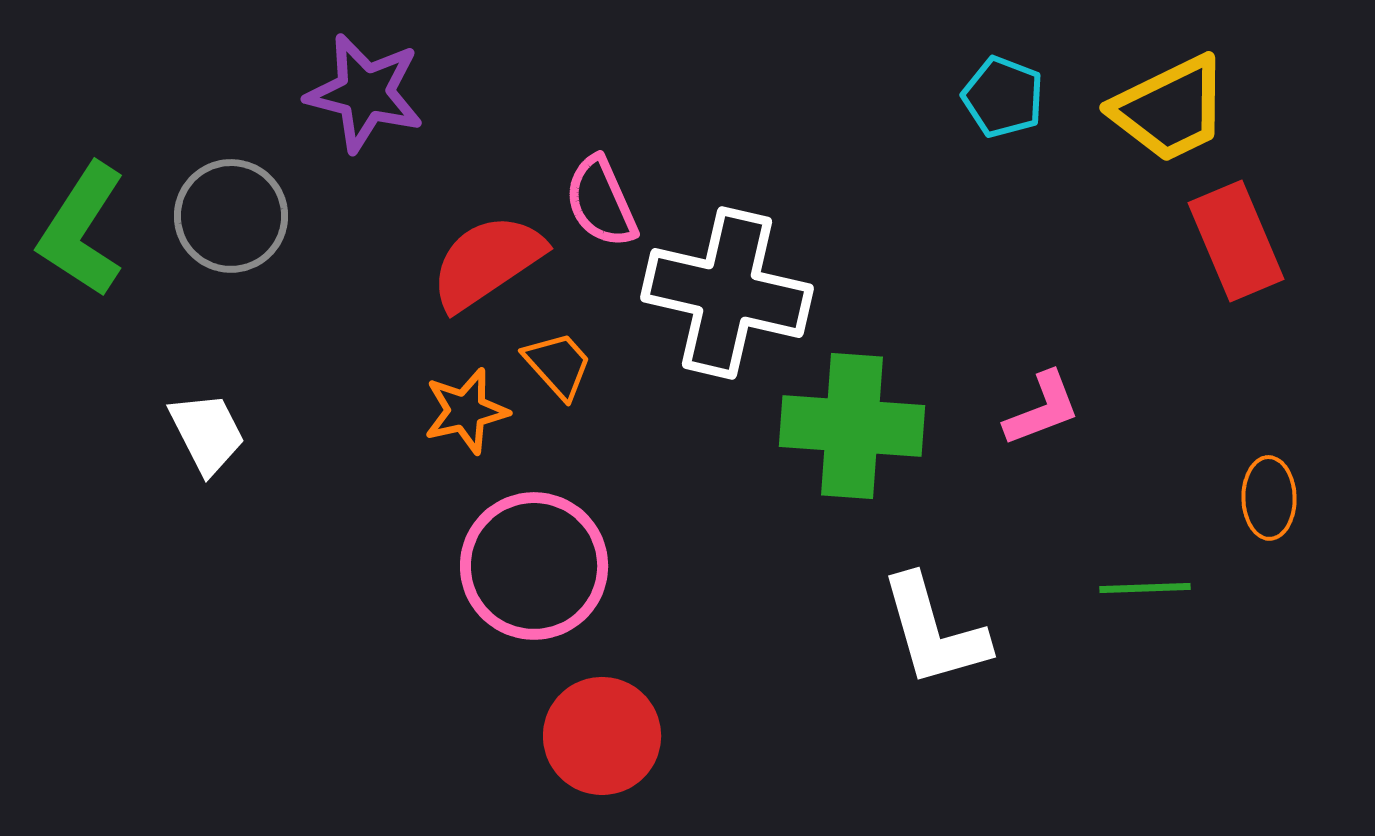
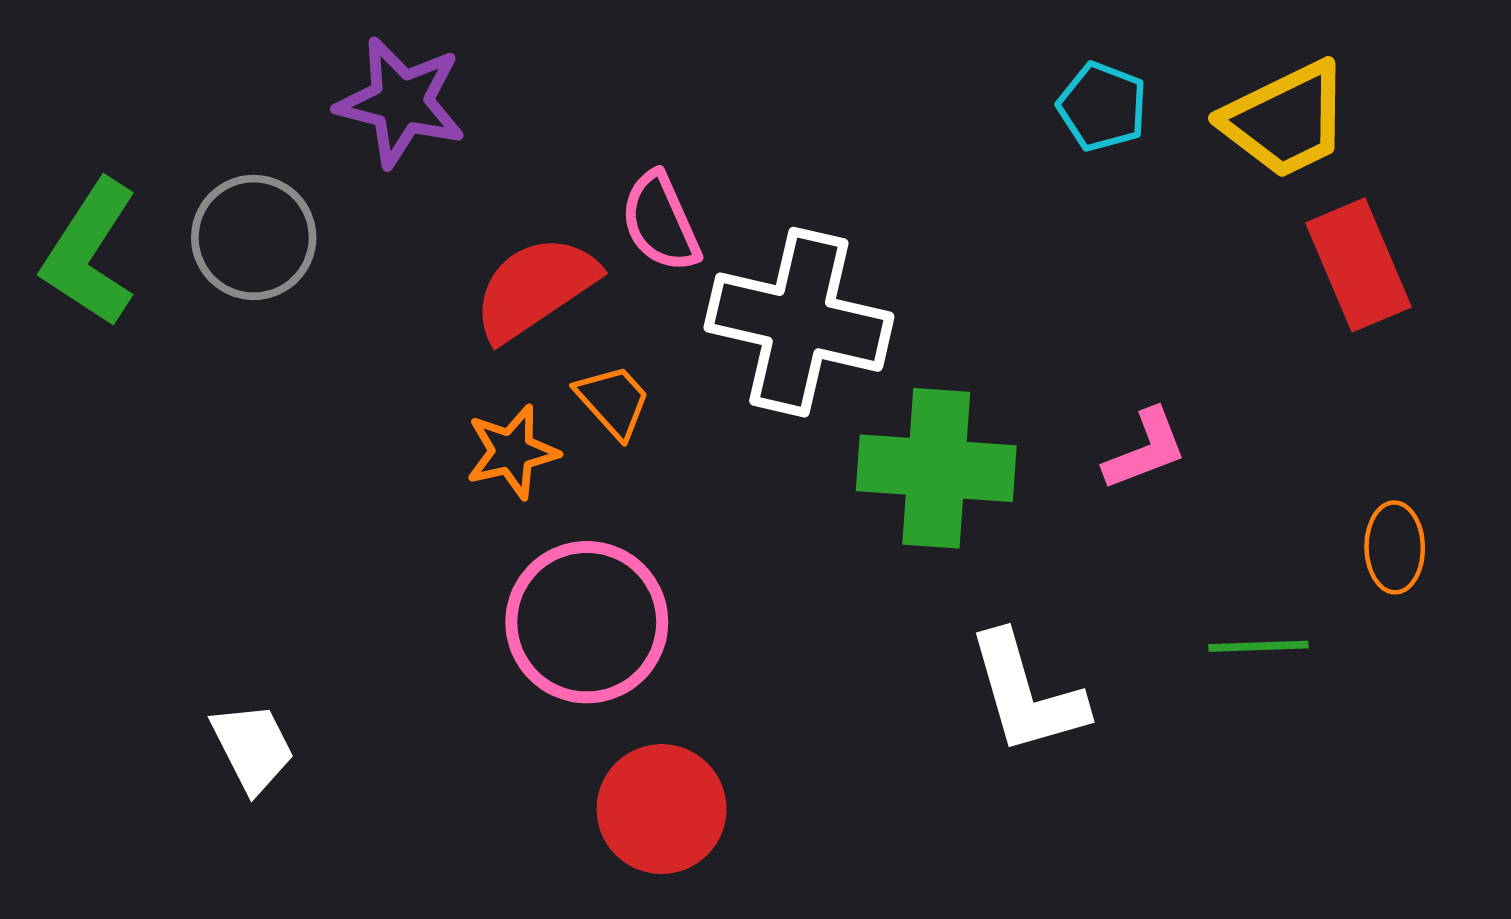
white trapezoid: (207, 433) -> (253, 747), moved

